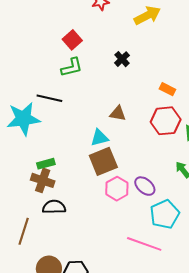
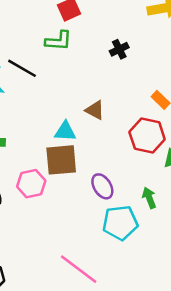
purple ellipse: (145, 186) -> (102, 186), moved
pink hexagon: (117, 189) -> (31, 184), moved
cyan pentagon: (165, 214) -> (120, 223), moved

